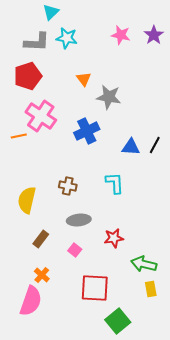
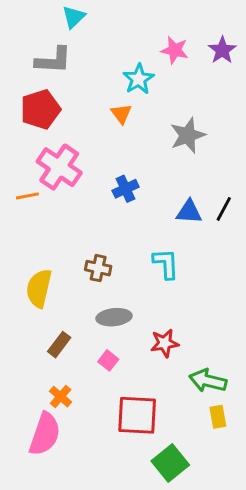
cyan star: (67, 38) -> (139, 79), moved, turned 30
gray star: (109, 97) -> (188, 135), moved, turned -30
blue cross: (87, 131) -> (126, 189), size x0.7

